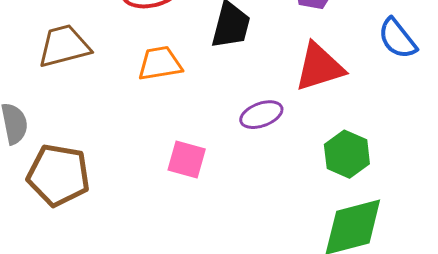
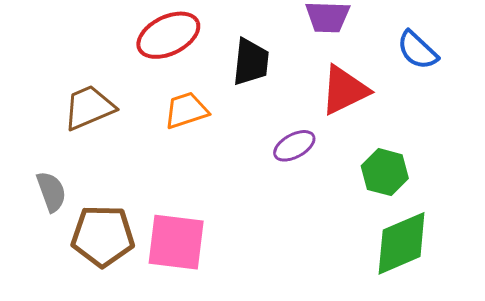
pink square: (187, 160) -> (176, 242), moved, size x1.6

